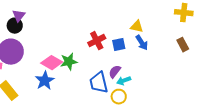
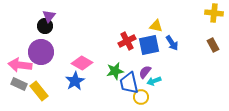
yellow triangle: (137, 27) -> (156, 26), moved
blue square: (119, 45) -> (149, 45), size x1.5
green star: (69, 62) -> (115, 71), moved
yellow circle: (119, 97) -> (141, 97), moved

